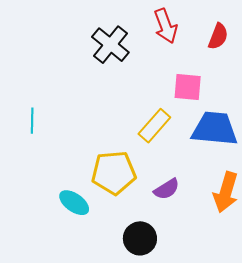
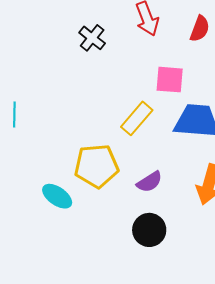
black cross: (110, 45) -> (92, 38), size x0.7
black circle: (140, 238) -> (149, 230), moved

